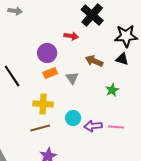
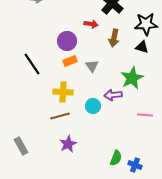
brown arrow: (94, 61) -> (114, 38), moved, turned -102
green star: (112, 90) -> (132, 78), size x1.6
purple arrow: (93, 126) -> (113, 95), moved
pink line: (116, 127) -> (145, 115), moved

